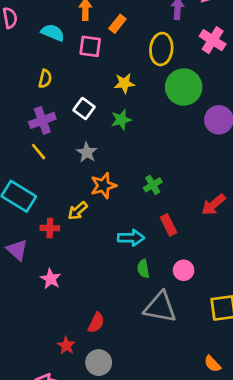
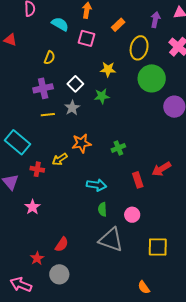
orange rectangle: (117, 24) -> (118, 25), moved
yellow line: (39, 152) -> (48, 115), moved, turned -64
gray star: (87, 152) -> (72, 108), moved
red rectangle: (169, 225) -> (138, 180), moved

